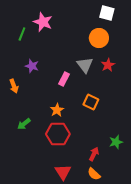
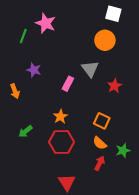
red star: (108, 65) -> (114, 86), moved
orange square: (91, 102) -> (102, 121), moved
orange semicircle: (94, 174) -> (100, 143), moved

